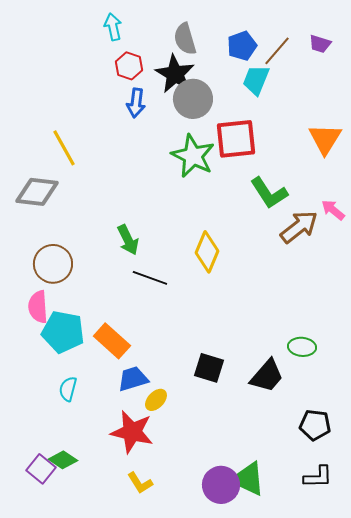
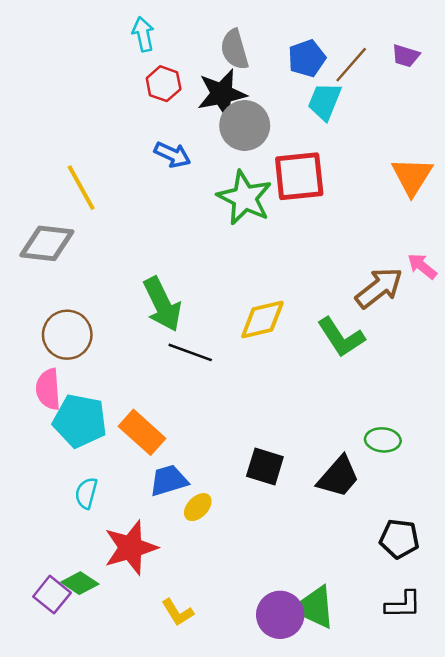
black star: (175, 74) -> (222, 94), turned 30
blue arrow: (136, 103) -> (172, 155), moved, turned -72
green L-shape: (269, 193) -> (341, 337), moved
green arrow: (128, 240) -> (162, 304), size x1.4
yellow diamond: (207, 252) -> (262, 319), turned 54
red star: (132, 432) -> (131, 548), moved, turned -30

